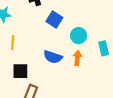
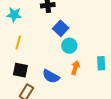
cyan circle: (79, 36) -> (69, 46), moved
blue semicircle: (53, 57) -> (51, 76), moved

